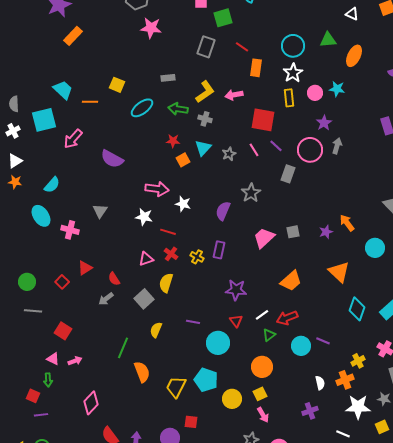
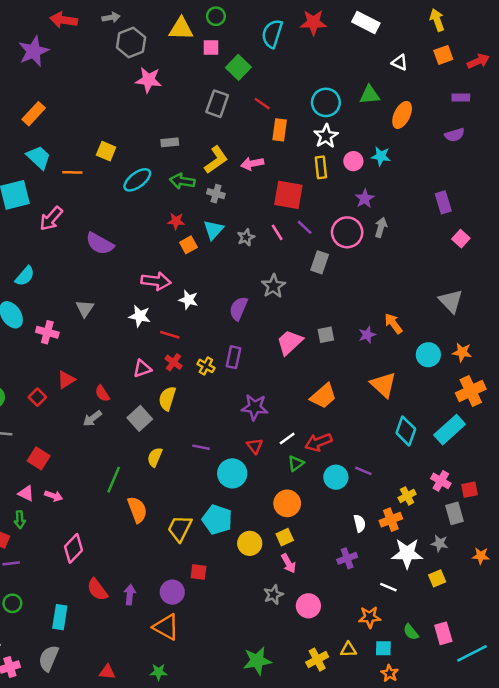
green square: (223, 18) -> (238, 67), turned -30
orange rectangle: (73, 36) -> (34, 114), moved
pink arrow: (75, 361) -> (54, 496), turned 40

